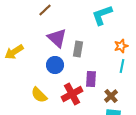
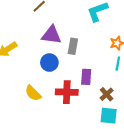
purple triangle: (57, 38) -> (51, 35), turned -35
red cross: (72, 94) -> (67, 92), turned 30

